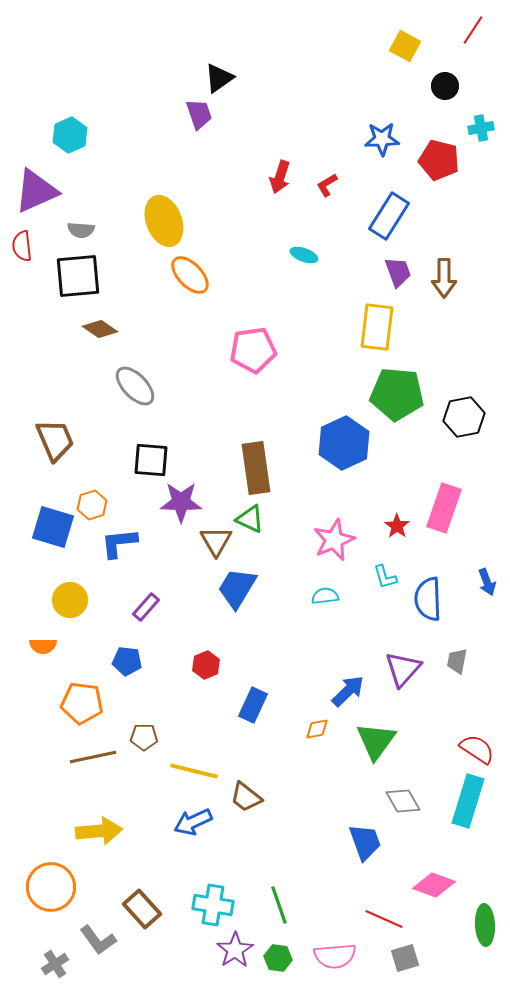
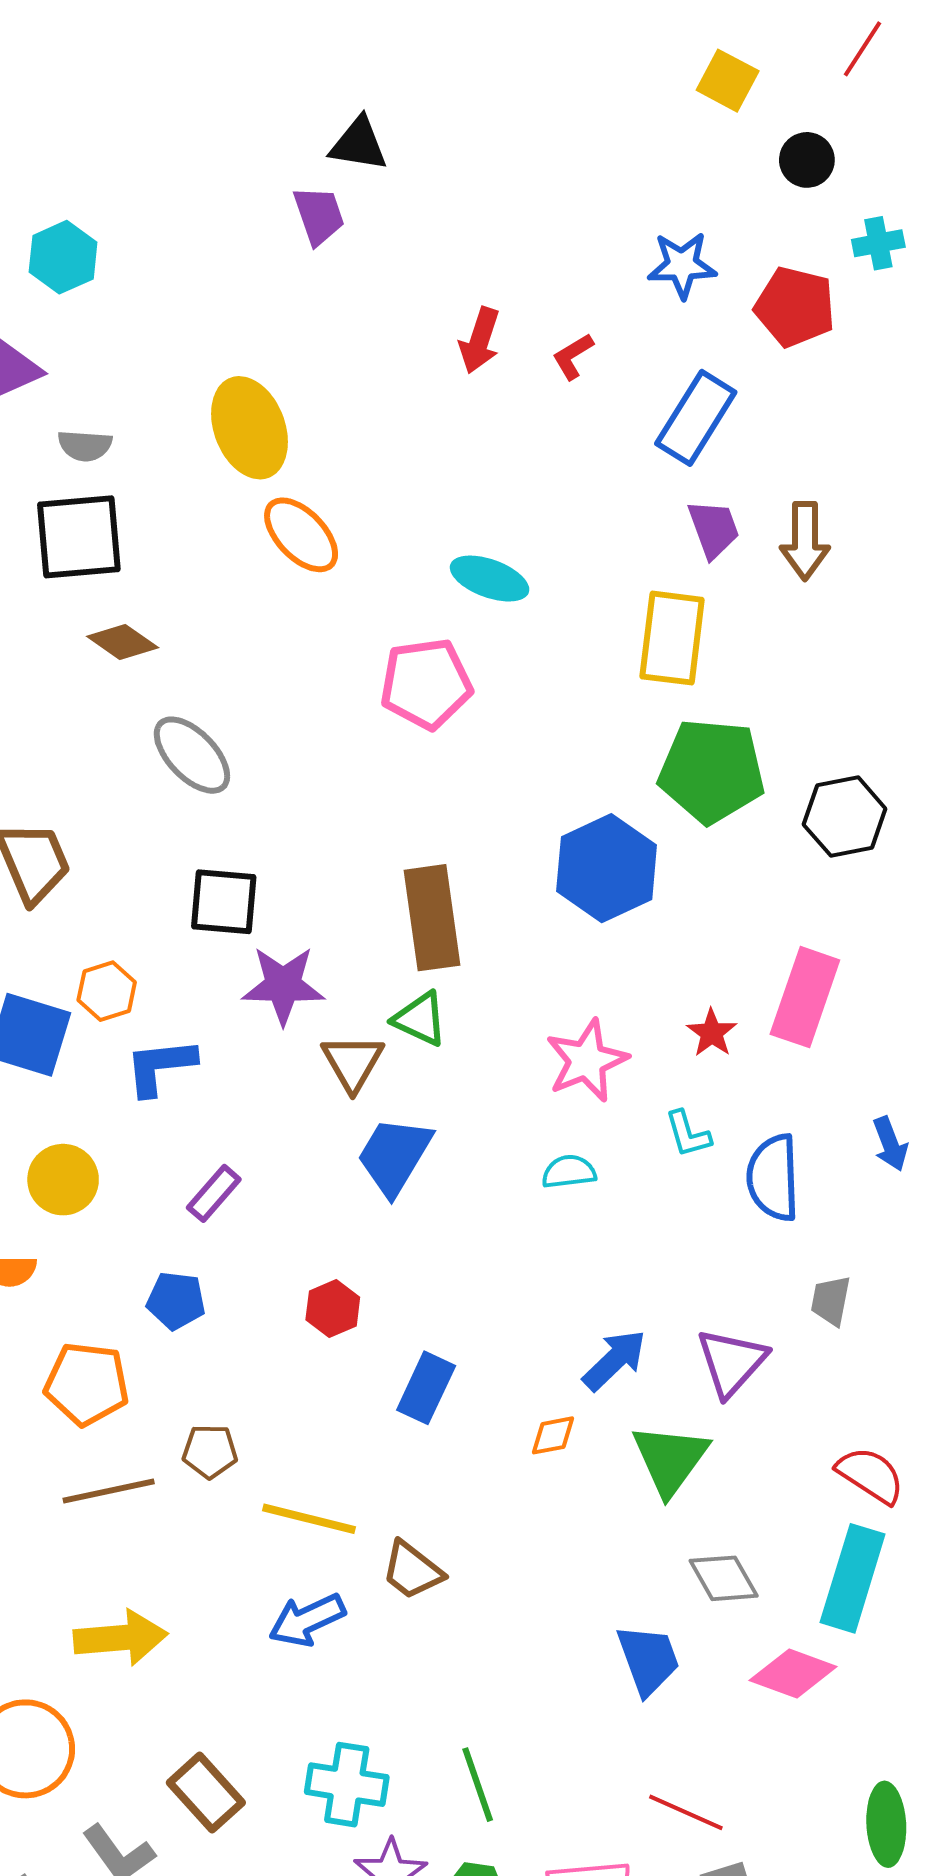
black triangle: (219, 78) -> (359, 144), turned 44
cyan ellipse: (304, 255) -> (490, 579), moved, size x1.4
purple triangle: (403, 669) -> (732, 1362), moved
pink diamond: (434, 885) -> (793, 1674), moved

